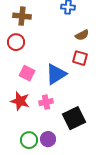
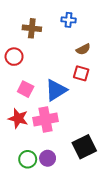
brown cross: (22, 16) -> (32, 28), moved
pink cross: (46, 102) -> (45, 119), size x1.6
black square: (74, 118) -> (84, 147), moved

